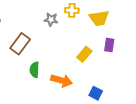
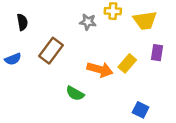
green semicircle: (34, 70) -> (75, 93), moved, turned -63
orange arrow: (62, 80) -> (100, 69), moved

